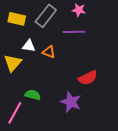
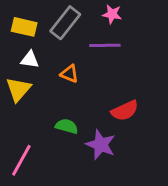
white triangle: (29, 46) -> (30, 60), moved
green semicircle: (33, 95) -> (67, 126), moved

